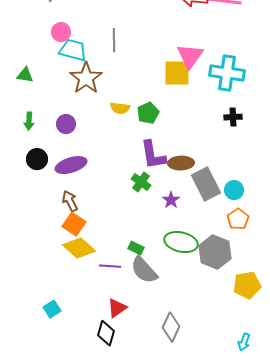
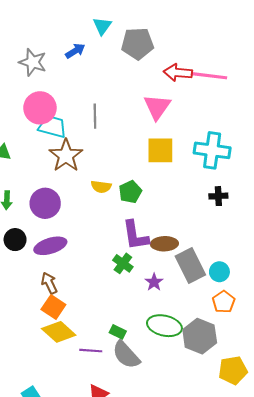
pink circle: (61, 32) -> (40, 108), size x1.6
pink triangle: (190, 56) -> (157, 107), moved
purple circle: (66, 124) -> (45, 203), size x1.5

